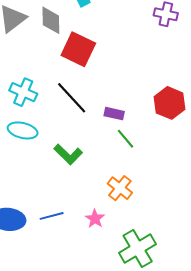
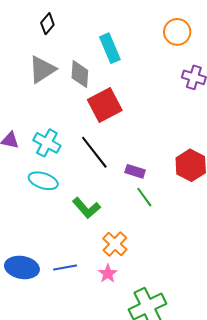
red square: (78, 49) -> (105, 105), turned 32
orange cross: (120, 188) -> (115, 244), moved

